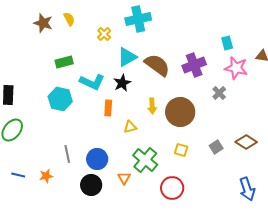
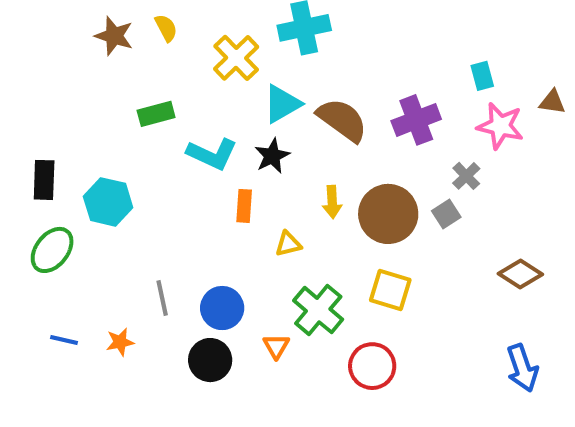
yellow cross: (104, 34) -> (236, 58), size x1.6
cyan hexagon: (60, 99) -> (108, 202), moved
gray square: (216, 147) -> (446, 214), moved
yellow square: (181, 150) -> (390, 290), size x1.5

